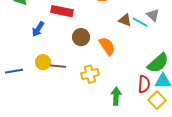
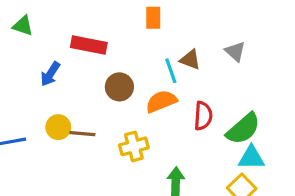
cyan line: (140, 22) -> (171, 71), moved, turned 42
orange semicircle: (107, 46) -> (161, 101), turned -78
red semicircle: (144, 84) -> (203, 116), moved

